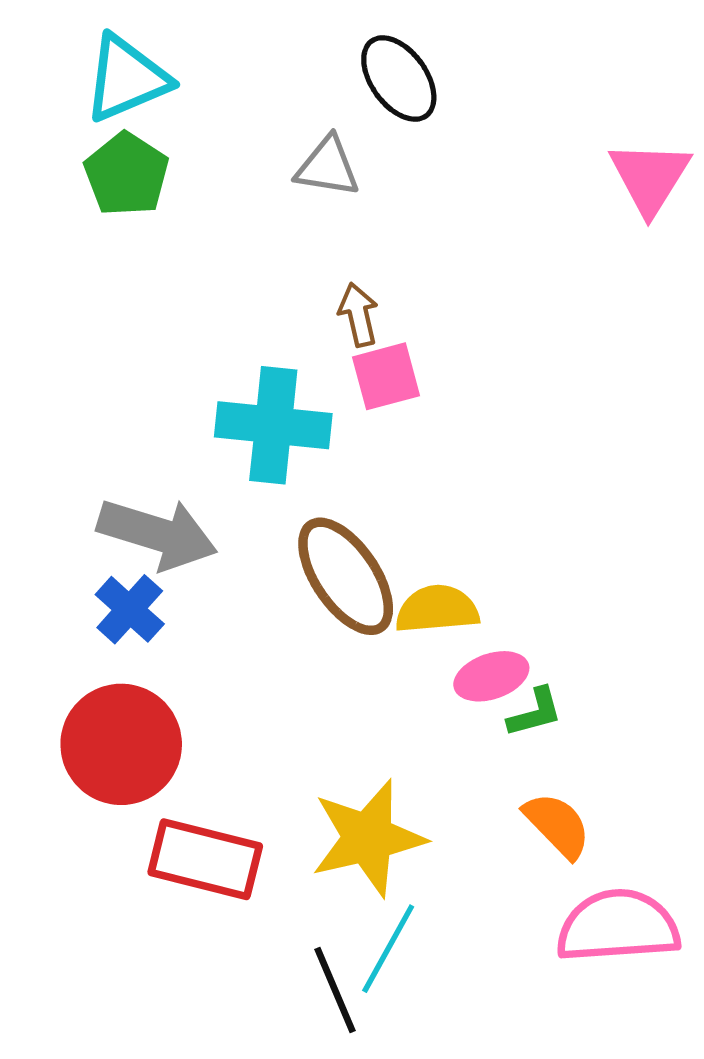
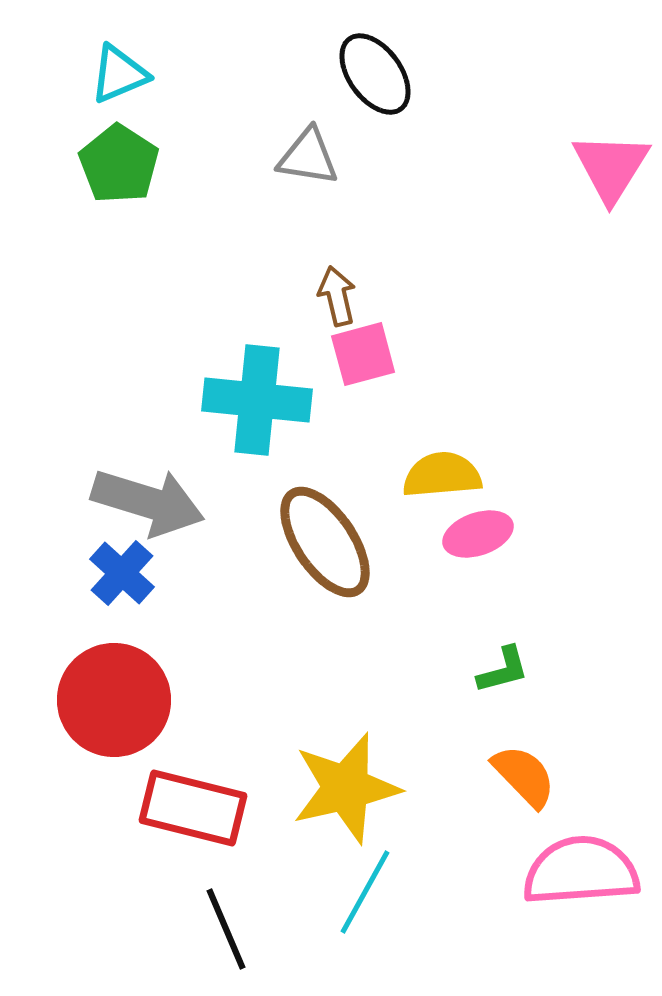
cyan triangle: (126, 78) -> (119, 74), size x0.7
yellow semicircle: (437, 609) -> (442, 475), moved
pink ellipse: (491, 676) -> (478, 534), moved
black line: (335, 990) -> (226, 929), moved

